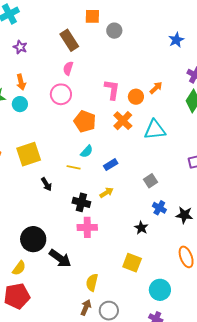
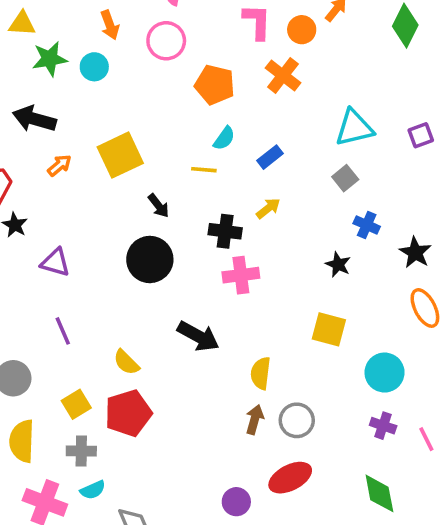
orange arrow: (21, 82) -> (110, 25), moved
cyan triangle: (155, 130) -> (354, 128), moved
black star: (184, 215) -> (415, 253), moved, turned 30
black circle: (33, 239) -> (150, 259), moved
yellow semicircle: (19, 268) -> (126, 362), turned 105

